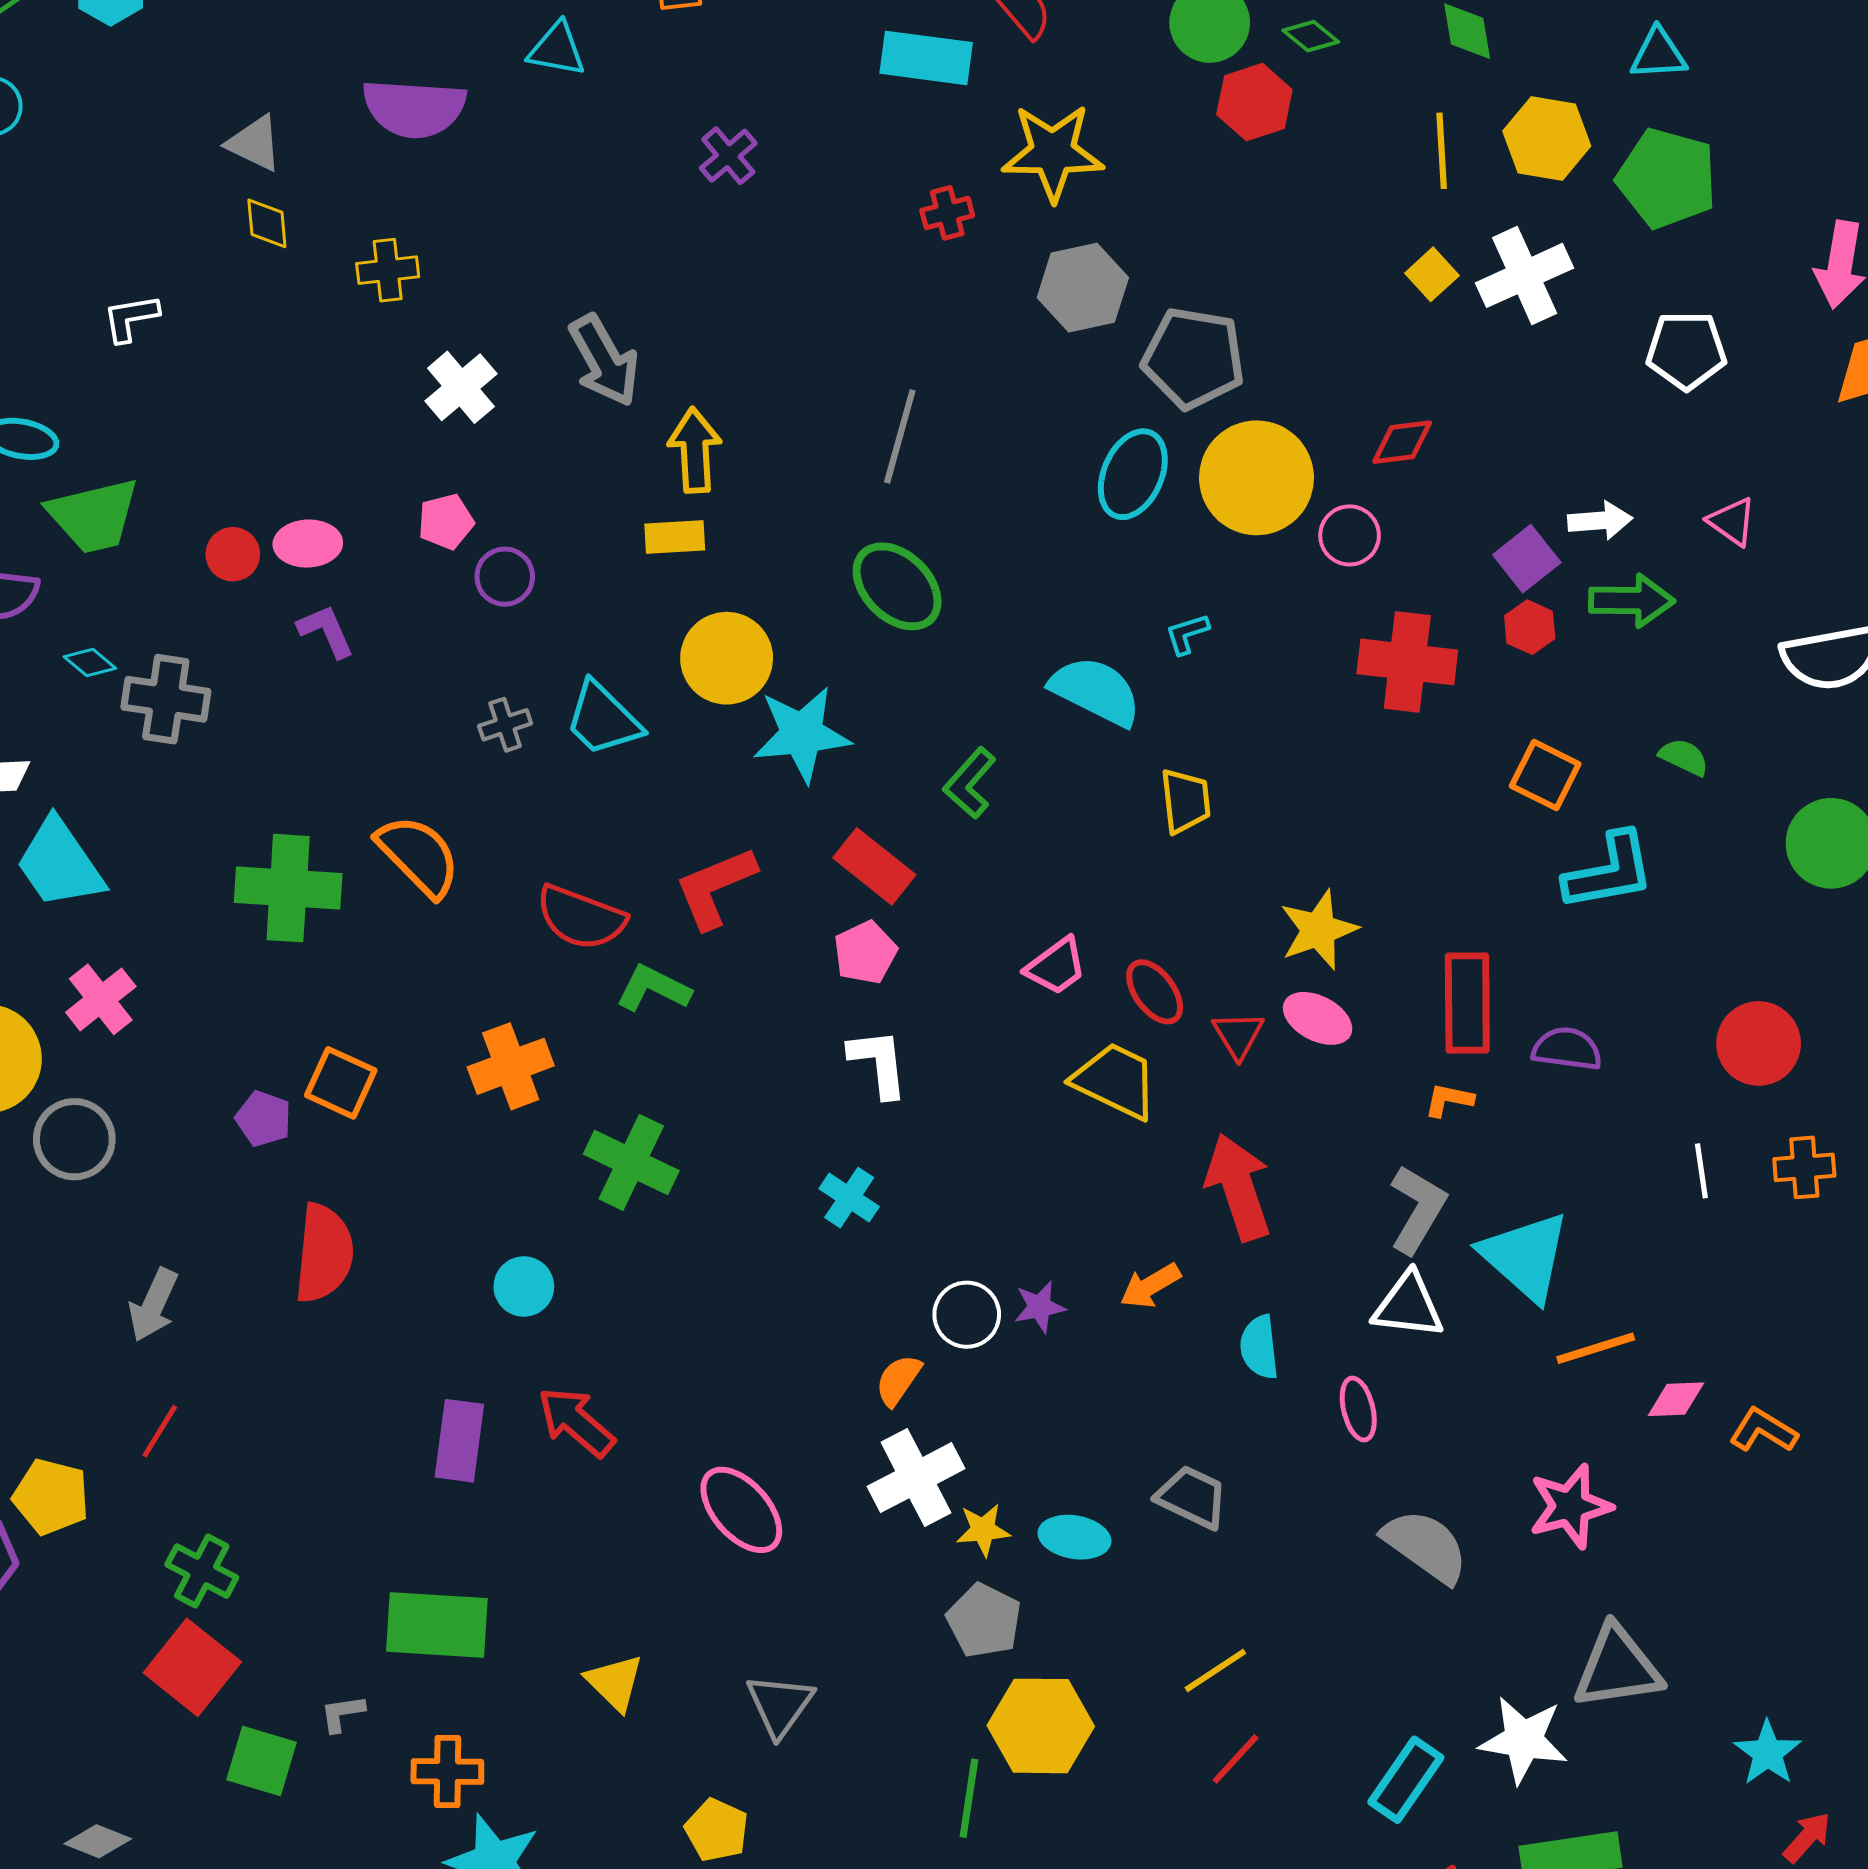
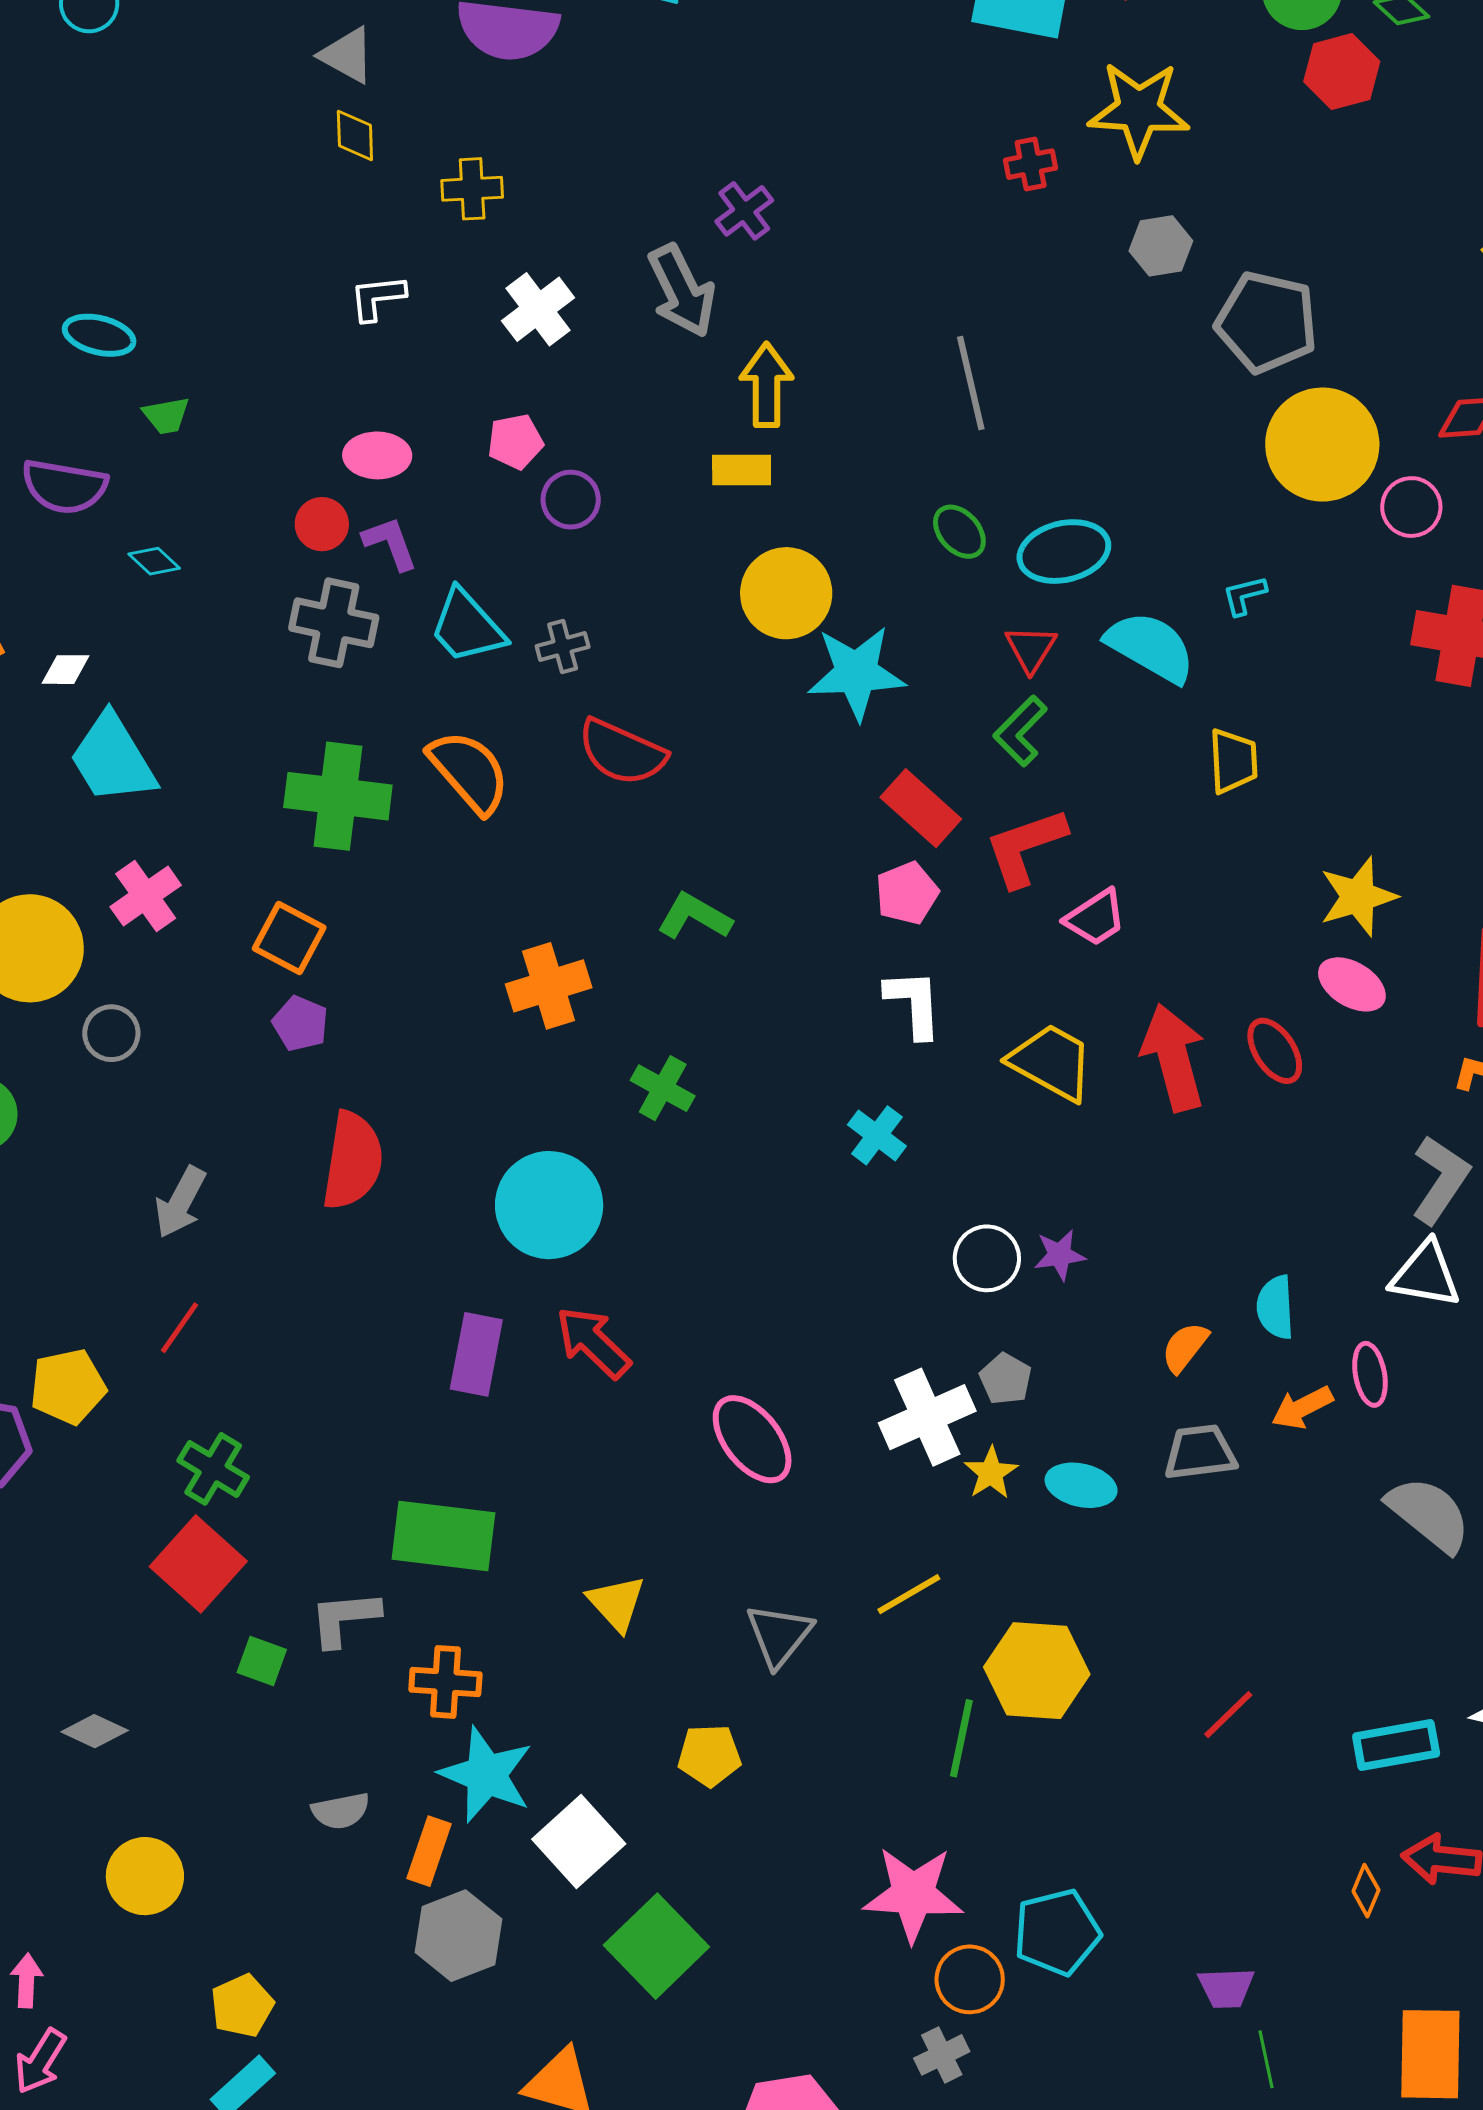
purple cross: (728, 156) -> (744, 211), moved
gray hexagon: (1083, 288) -> (1161, 246), size x0.7
white L-shape: (131, 318) -> (377, 298), moved
gray line: (900, 436) -> (971, 383), turned -32
cyan ellipse: (1133, 474) -> (1064, 552), moved, turned 50
green trapezoid: (94, 516) -> (166, 416), size x0.5
red circle: (233, 554) -> (322, 524), moved
green ellipse: (897, 586) -> (959, 532), size x0.6
gray cross: (166, 699) -> (334, 623), moved
cyan trapezoid: (603, 719) -> (467, 627), moved
red L-shape: (715, 887) -> (1025, 847), moved
red semicircle: (581, 917) -> (622, 752), moved
red ellipse: (1155, 992) -> (1275, 1051), moved
red triangle: (1238, 1035) -> (1031, 649), moved
yellow trapezoid: (1115, 1081) -> (1051, 1062), moved
orange square: (341, 1083) -> (289, 938), moved
gray circle: (74, 1139) -> (111, 1033), size x0.7
green cross: (631, 1162) -> (663, 1088), size x0.7
red arrow: (1238, 1187) -> (1174, 1057), moved
orange arrow: (1150, 1286) -> (1302, 1408), moved
cyan circle: (524, 1287) -> (549, 1205), size x1.8
orange semicircle: (898, 1380) -> (1185, 1347), moved
yellow pentagon: (51, 1497) -> (68, 1387), turned -30
gray trapezoid: (1192, 1497) -> (1200, 1452), turned -36
yellow star: (983, 1530) -> (991, 1473), turned -30
gray pentagon: (984, 1621) -> (1006, 1379), moved, size x0.7
yellow line: (1215, 1670) -> (909, 1594), moved
gray L-shape: (342, 1713) -> (344, 1618), size x1.6
green square: (262, 1761) -> (262, 1661), size x0.7
cyan rectangle: (1406, 1780) -> (1396, 1745), turned 42
yellow pentagon: (717, 1830) -> (709, 1755), turned -30

